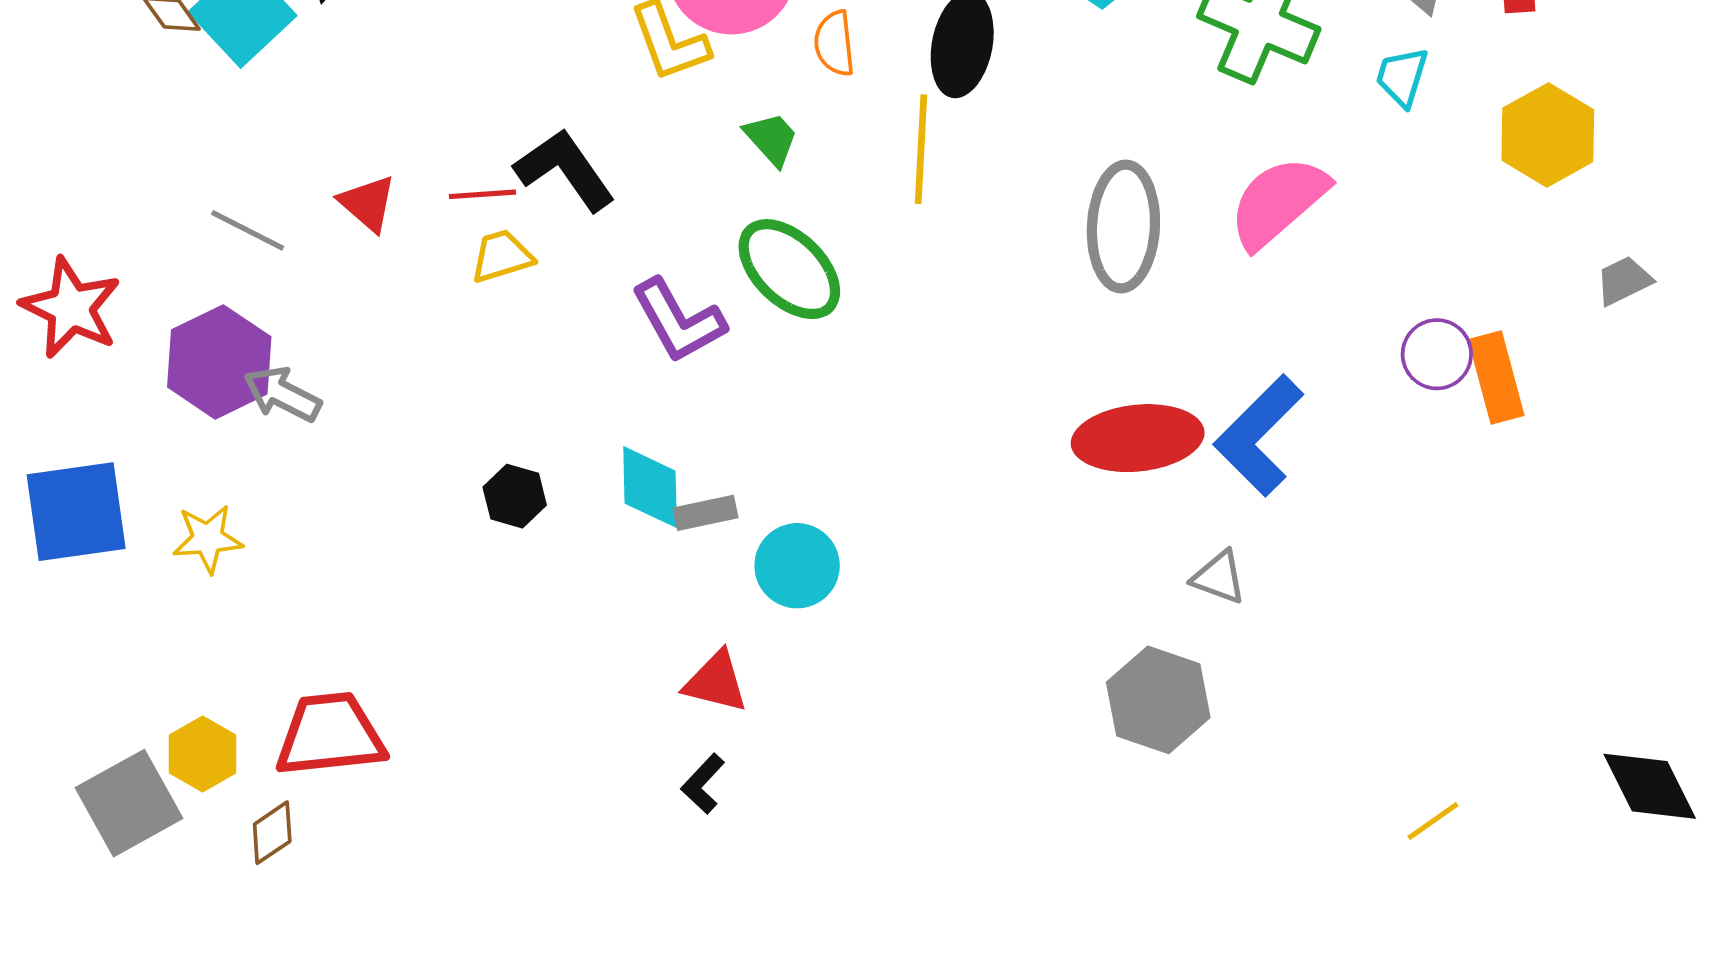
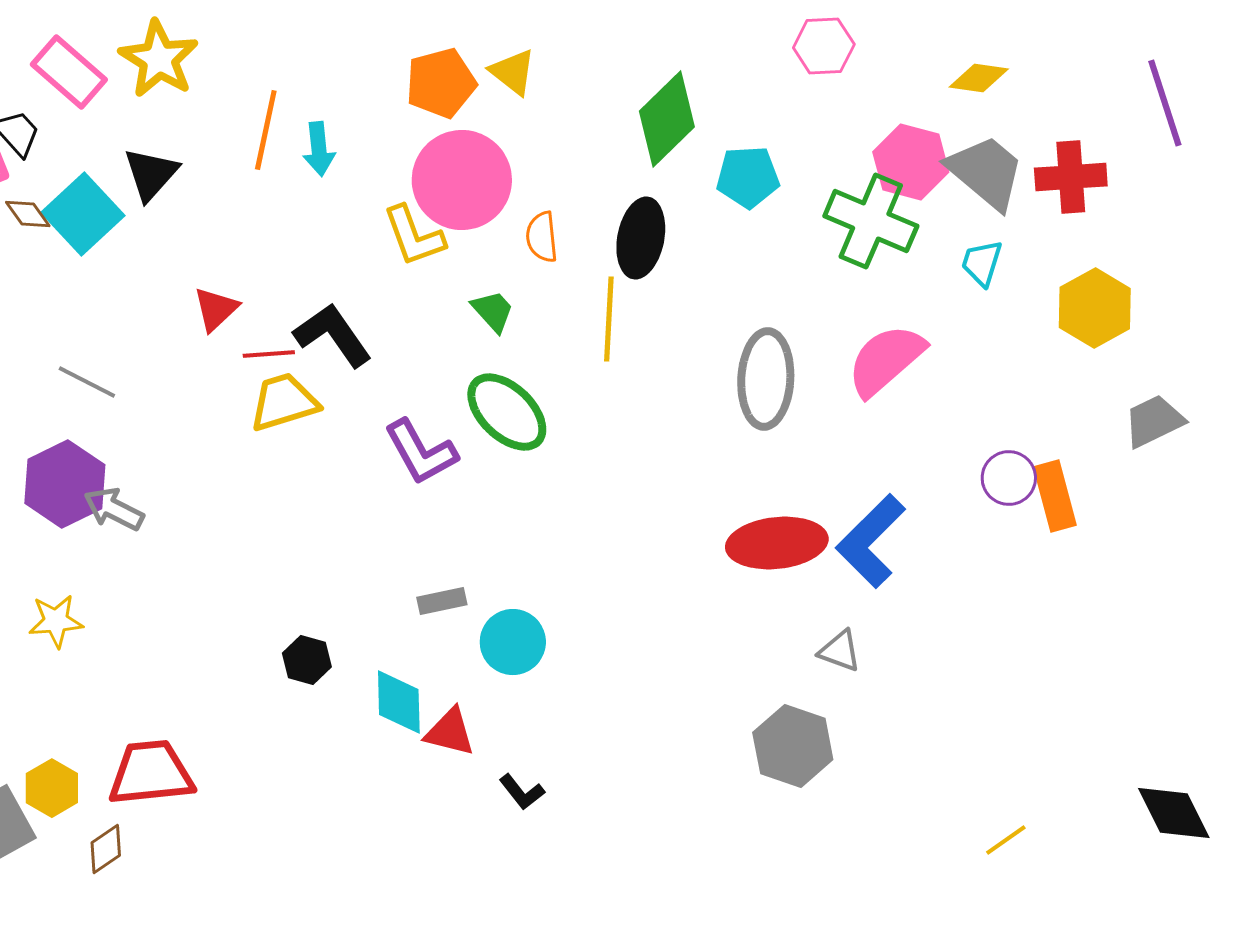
red triangle: (368, 203) -> (216, 309), moved, turned 36
yellow trapezoid: (502, 256) -> (284, 402), size x1.4
gray trapezoid: (1624, 281) -> (1154, 421), size x1.4
cyan diamond: (650, 487) -> (399, 702), moved
black hexagon: (515, 496) -> (307, 660), moved
black L-shape: (703, 784) -> (522, 792), moved, turned -81

